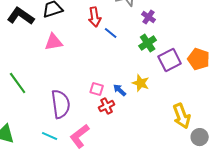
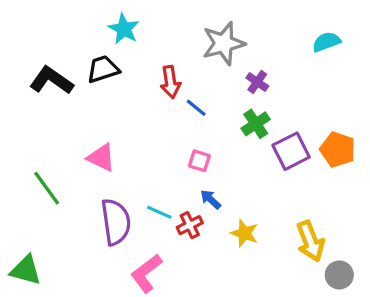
pink triangle: (54, 42) -> (101, 158), moved, turned 36
yellow star: (141, 83) -> (244, 233), moved
pink square: (97, 89) -> (199, 161), moved
cyan line: (50, 136) -> (159, 212), moved

